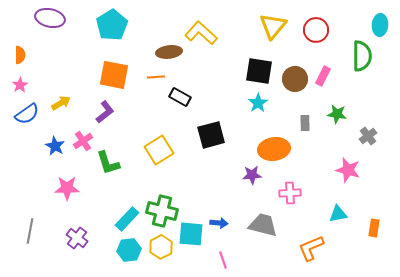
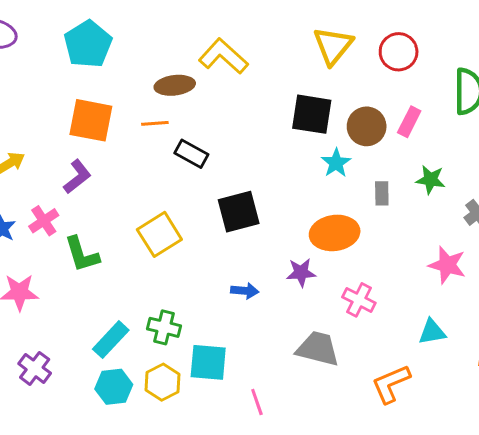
cyan star: (258, 103) -> (336, 163), moved
pink cross: (290, 193) -> (359, 300), turned 30
green cross: (162, 211) -> (164, 327), size x0.7
blue arrow: (219, 223) -> (245, 291), moved

